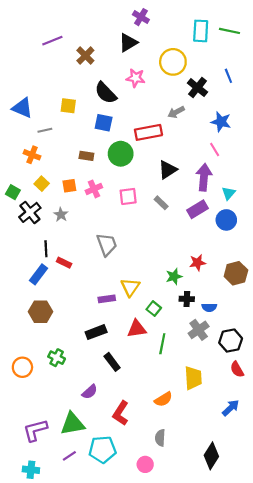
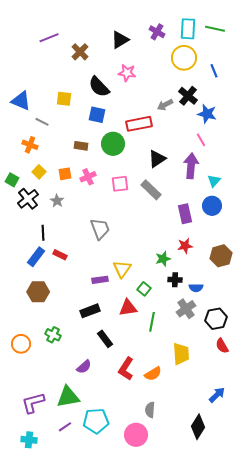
purple cross: (141, 17) -> (157, 32), moved
yellow circle: (173, 62) -> (184, 58), moved
black cross: (197, 88) -> (188, 96), moved
gray line: (45, 130) -> (42, 122), turned 40
gray rectangle: (161, 203) -> (151, 190), size x1.5
purple rectangle: (197, 209) -> (185, 214), moved, turned -72
red rectangle: (64, 263) -> (60, 255), moved
blue arrow: (231, 408) -> (217, 395), moved
red L-shape: (121, 413) -> (126, 369), moved
pink circle: (145, 464) -> (136, 435), size x1.5

